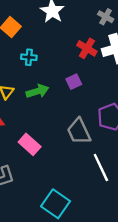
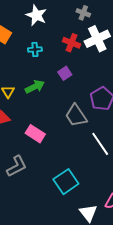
cyan cross: (29, 57) -> (35, 50), moved
cyan square: (56, 204) -> (66, 182), turned 30

